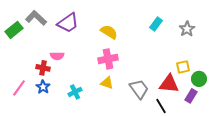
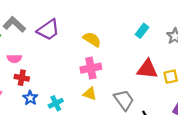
pink semicircle: (57, 56) -> (14, 59), moved
red triangle: (169, 84) -> (147, 69), moved
blue star: (43, 87) -> (30, 98), moved

